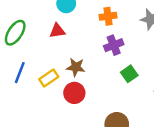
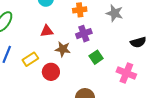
red triangle: (57, 31) -> (47, 31), moved
brown star: (76, 67) -> (63, 49), moved

